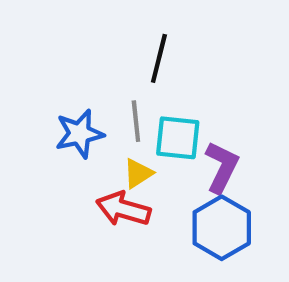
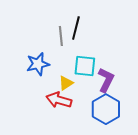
gray line: (136, 121) -> (61, 36), moved

